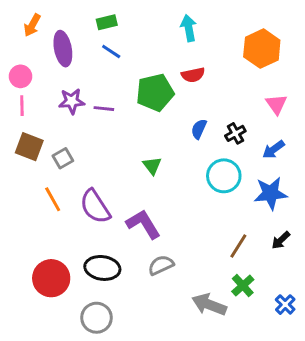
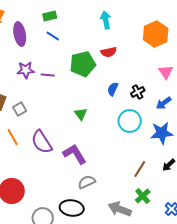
black ellipse: (102, 268) -> (72, 208), moved

